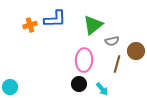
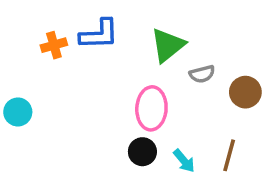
brown line: (117, 64) -> (229, 155), moved
cyan circle: (10, 87) -> (18, 112), moved

